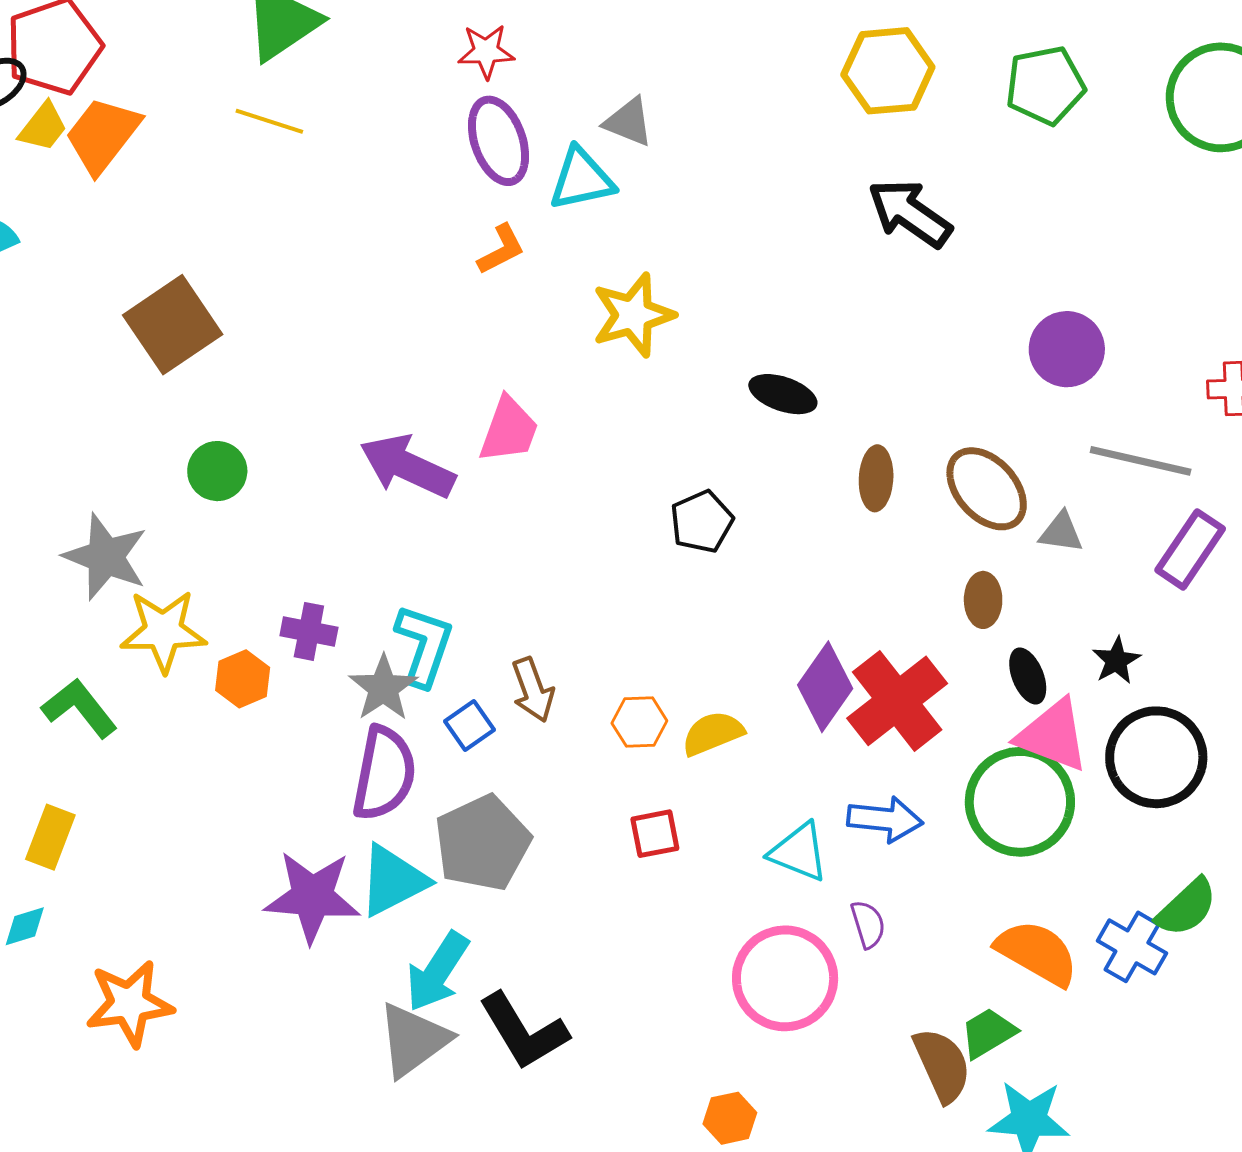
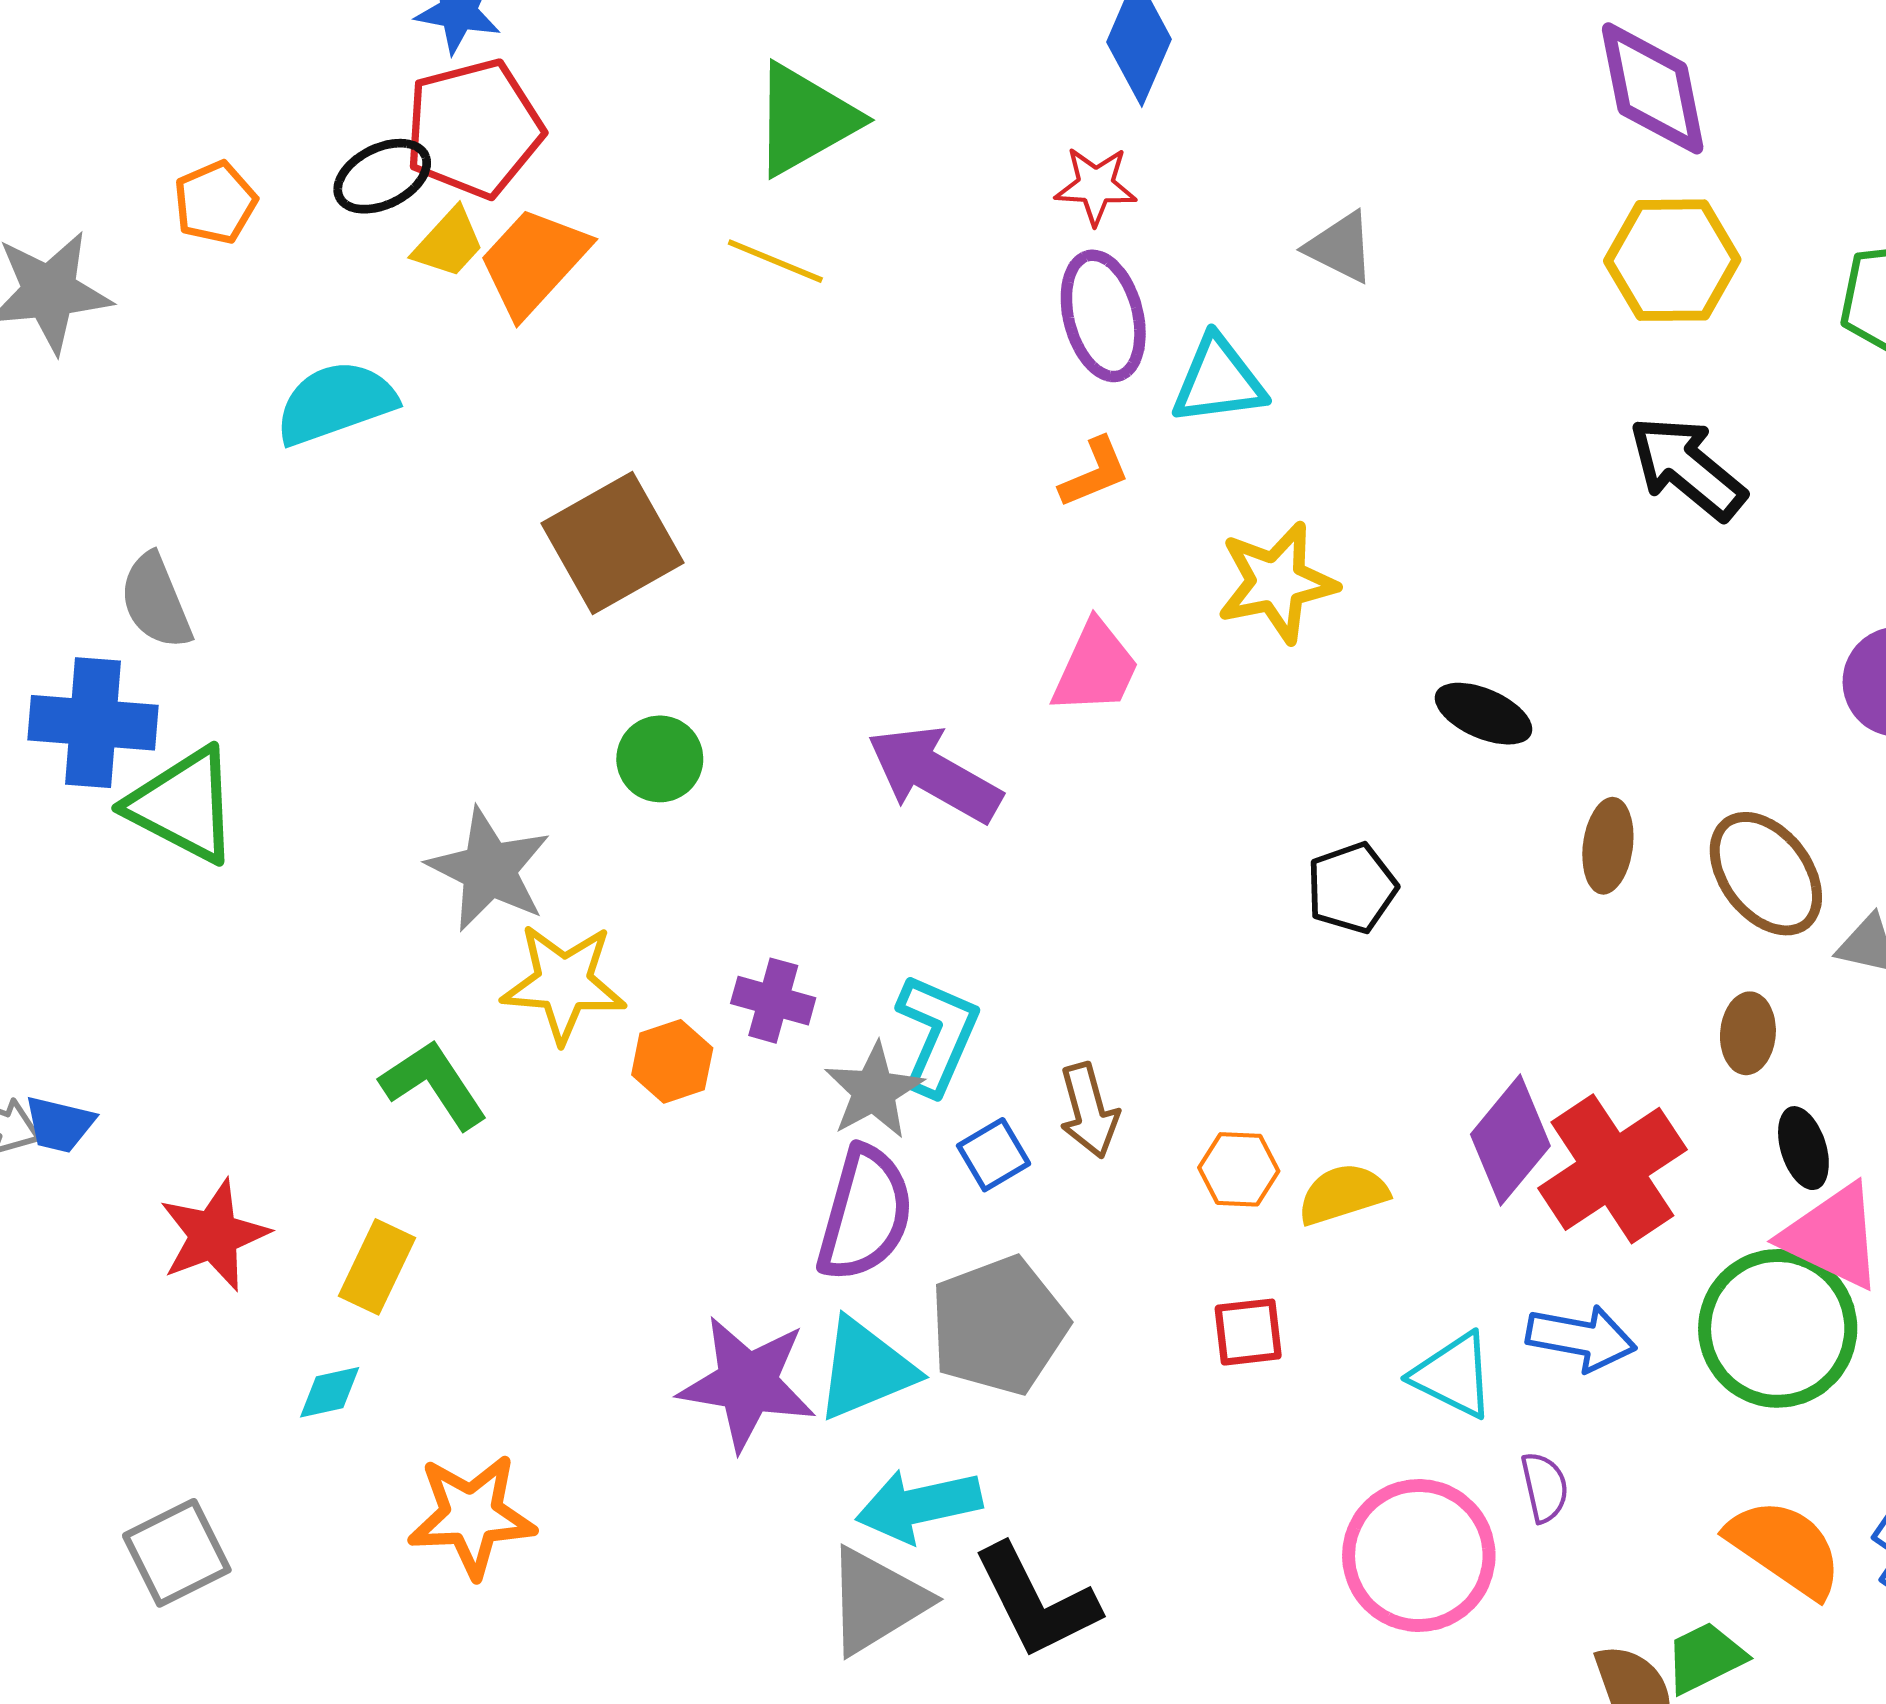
gray triangle: (629, 122) -> (1340, 247), moved
pink trapezoid: (509, 430) -> (1096, 668), moved
cyan arrow: (437, 972) -> (919, 1506), turned 40

